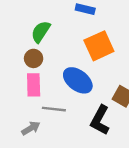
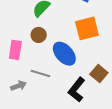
brown circle: (34, 58) -> (39, 35), moved
pink rectangle: (34, 85) -> (15, 50), moved

